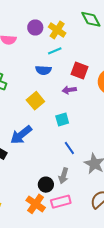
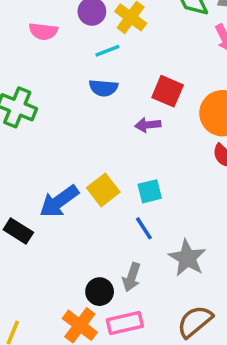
cyan line: (55, 51) -> (107, 51), moved
yellow square: (35, 101) -> (103, 190), moved
cyan square: (62, 119) -> (150, 191), moved

